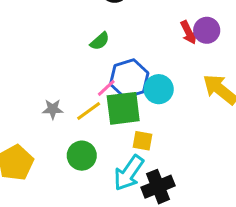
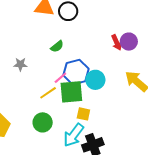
gray star: (53, 109) -> (20, 64), moved

